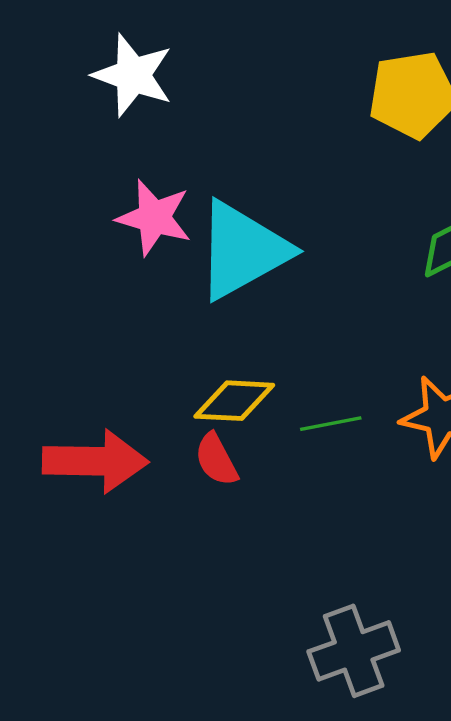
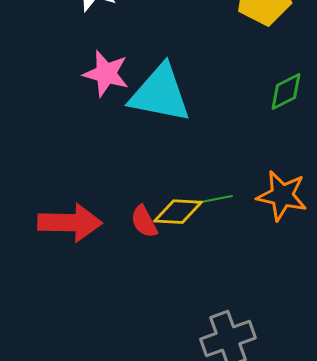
cyan triangle: (242, 250) -> (160, 94), turned 40
yellow diamond: (234, 401) -> (178, 212), moved

